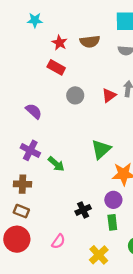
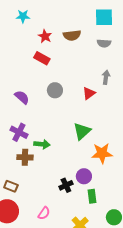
gray circle: (75, 95) -> (55, 90), moved
red triangle: (109, 95) -> (89, 93), moved
green arrow: (56, 164) -> (42, 144), turned -35
brown cross: (22, 184) -> (25, 157), moved
purple circle: (113, 200) -> (84, 176), moved

